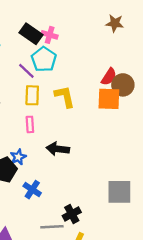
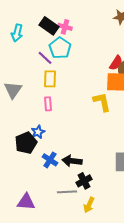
yellow L-shape: (65, 97) -> (102, 102), moved
black arrow: (58, 149) -> (72, 161), moved

